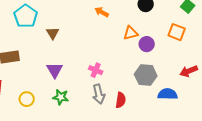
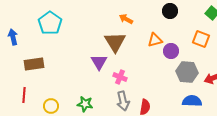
brown triangle: (53, 33) -> (115, 42), moved, size x1.6
purple triangle: (55, 70) -> (99, 62), moved
gray hexagon: (146, 75) -> (187, 72), moved

